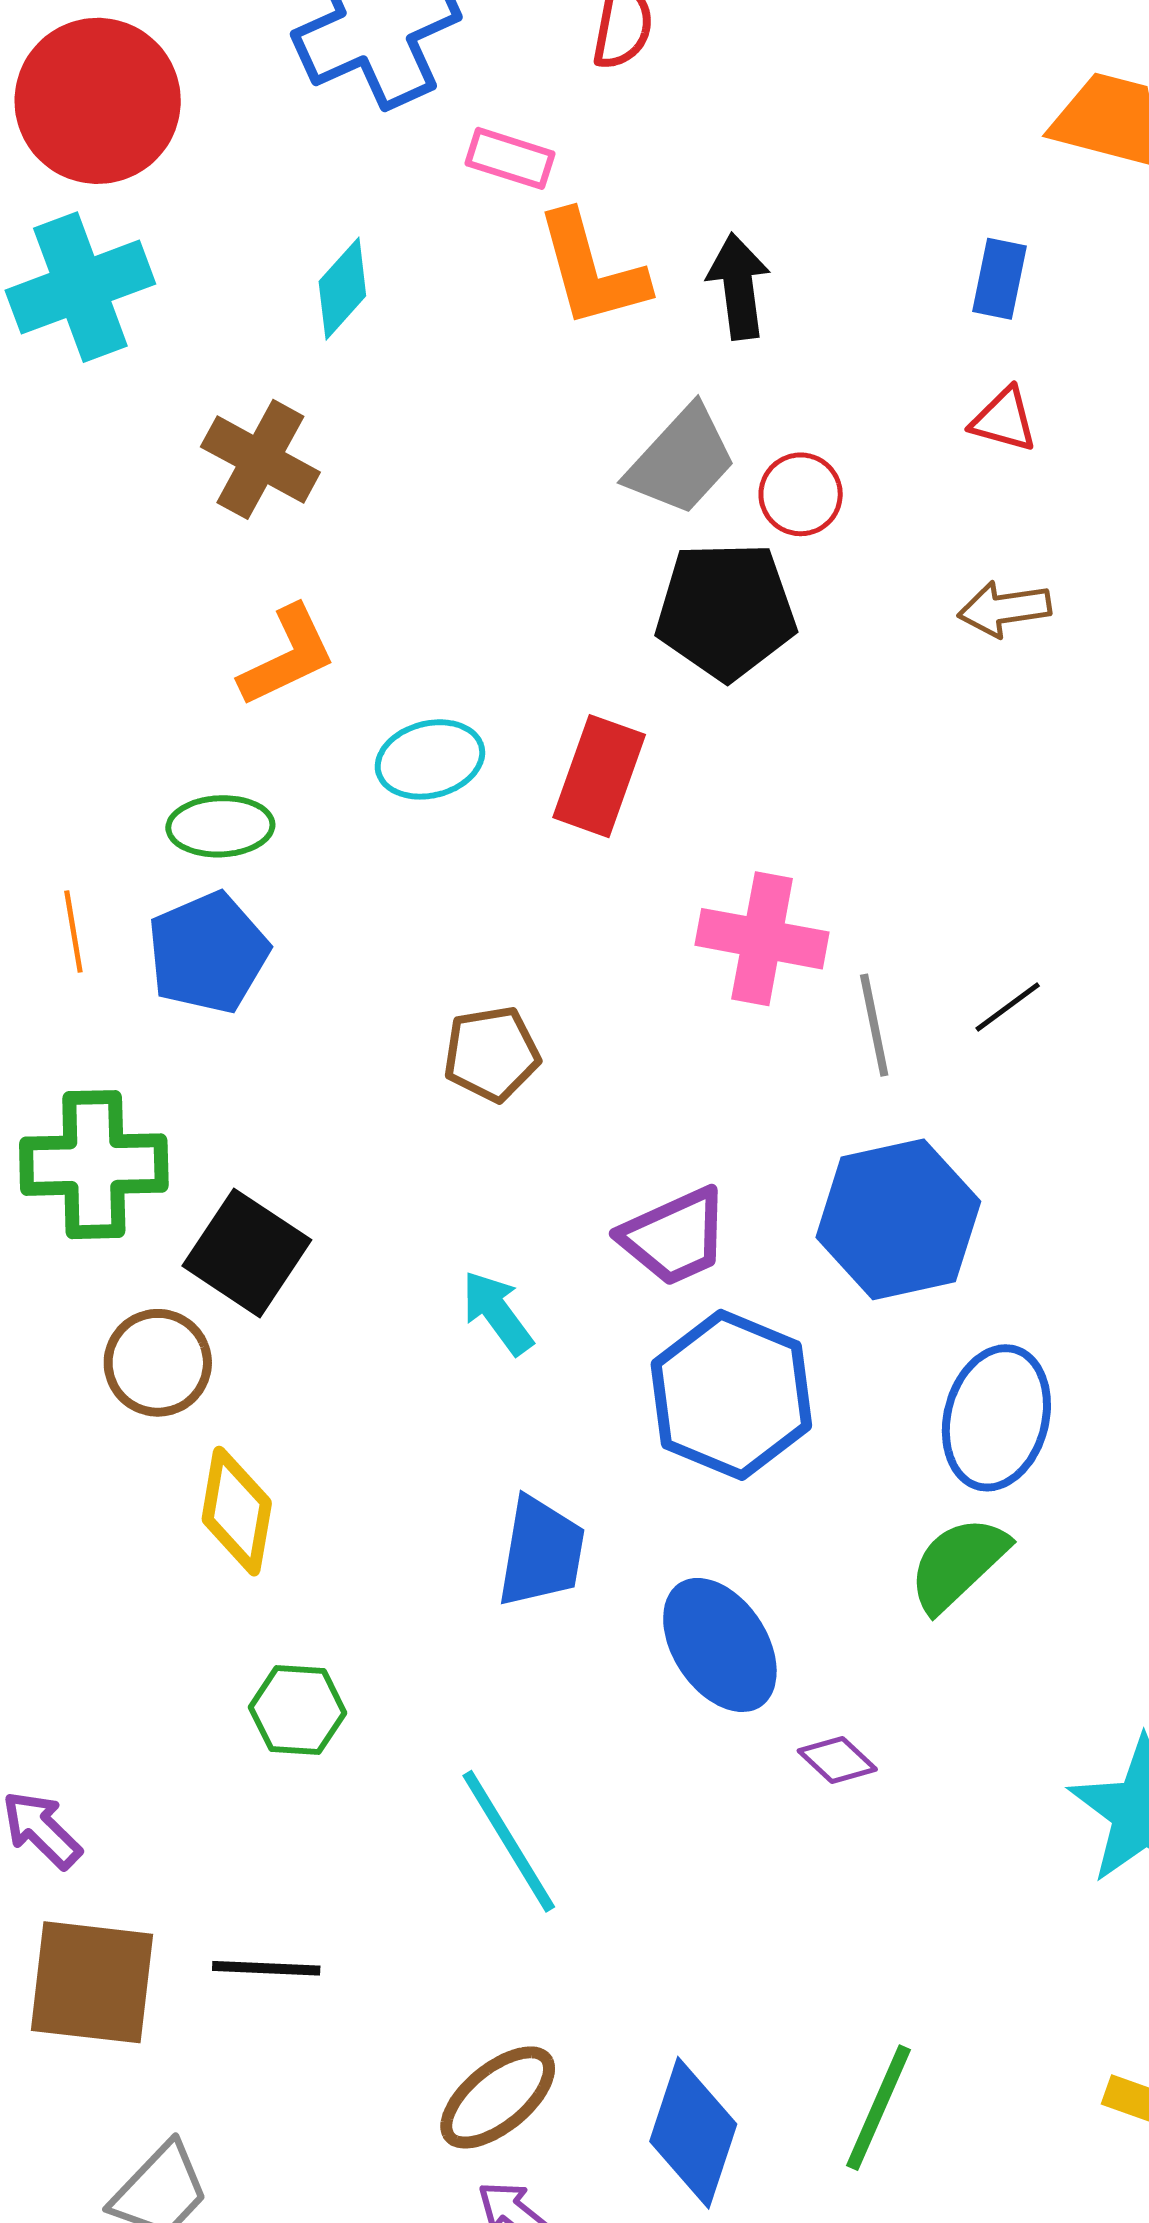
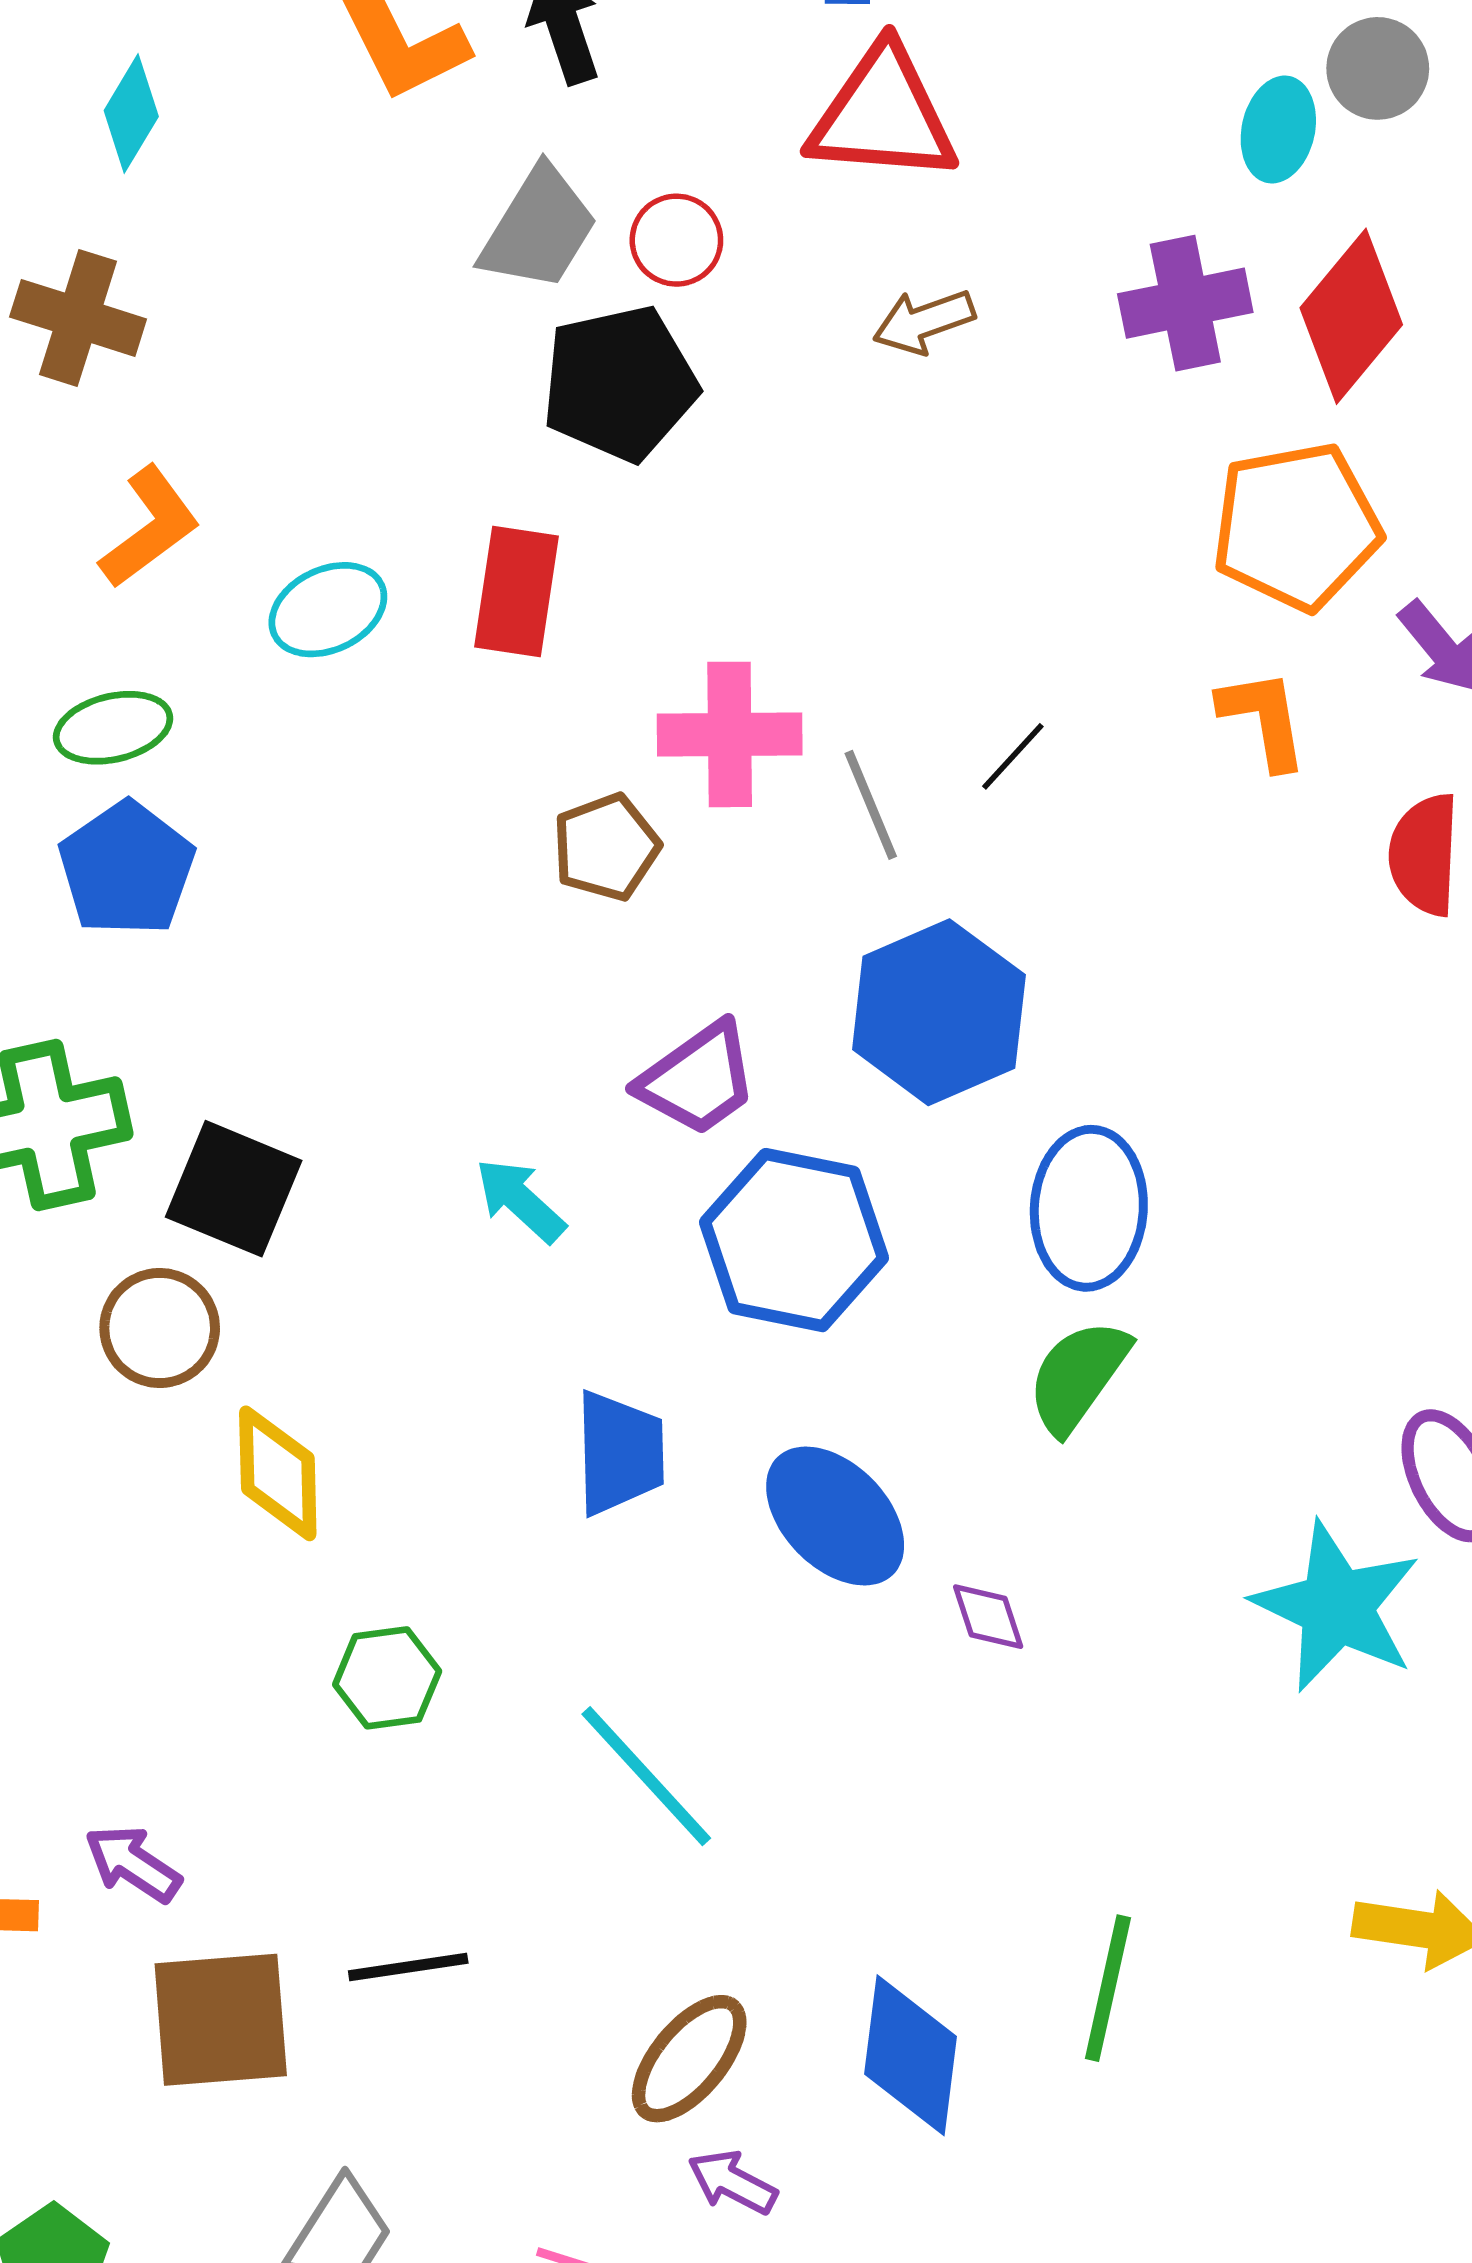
red triangle: (1004, 420) -> (883, 115), size x2.0
brown pentagon: (492, 1054) -> (606, 847), moved
purple diamond: (837, 1760) -> (988, 1617), turned 40

